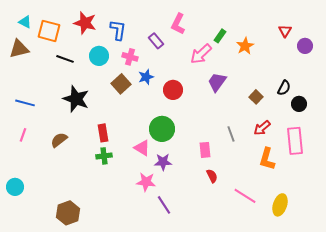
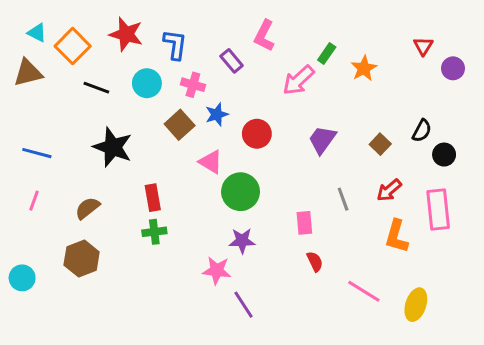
orange square: (49, 31) -> (73, 46), turned 30
purple trapezoid: (217, 82) -> (322, 140), moved
pink triangle: (142, 148) -> (211, 162), moved
brown hexagon: (68, 213) -> (82, 259), moved

